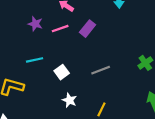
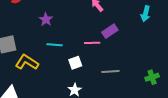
purple star: (35, 24) -> (46, 19), moved
pink line: (60, 29) -> (92, 43), moved

